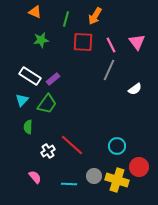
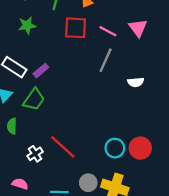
pink line: (111, 45) -> (108, 31), turned -35
white semicircle: (135, 89) -> (136, 82), turned 32
red circle: (139, 167) -> (140, 148), moved
pink semicircle: (35, 177) -> (20, 184), turned -32

